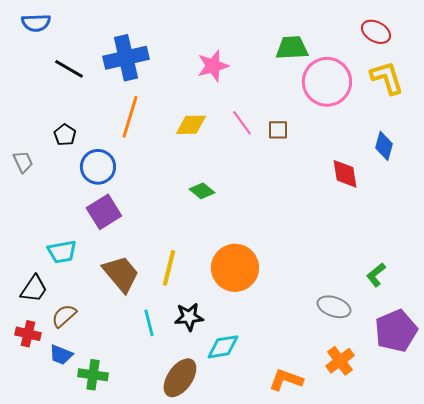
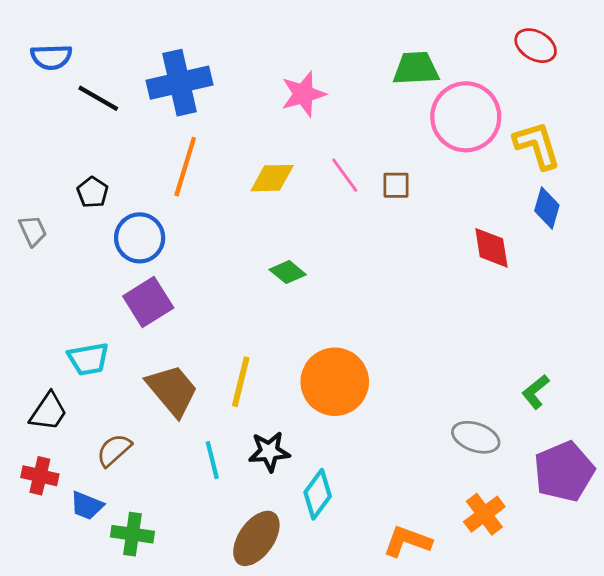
blue semicircle: (36, 23) -> (51, 57), moved
yellow L-shape: (387, 78) -> (537, 145), moved
brown semicircle: (64, 316) -> (114, 450), moved
cyan diamond: (223, 347) -> (318, 494), turned -44

